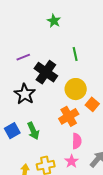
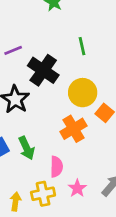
pink semicircle: (77, 141) -> (56, 167), moved

